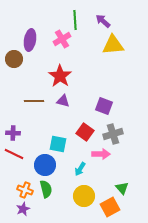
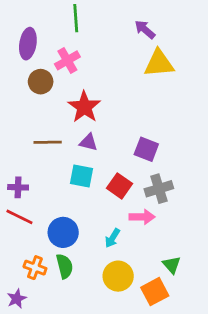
green line: (75, 20) -> (76, 18), moved
pink cross: (62, 39) -> (67, 60), moved
purple ellipse: (30, 40) -> (28, 44), moved
brown circle: (14, 59) -> (41, 82), moved
cyan square: (58, 144) -> (81, 176), moved
purple star: (23, 209) -> (17, 299), moved

